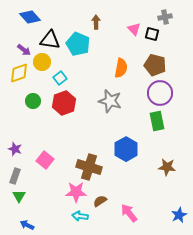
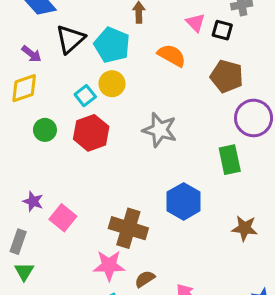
black triangle: (50, 40) -> (70, 39), turned -50
yellow circle: (42, 62) -> (112, 84), moved
orange semicircle: (121, 68) -> (172, 55), moved, turned -72
purple circle: (160, 93) -> (254, 118), moved
purple star: (15, 149) -> (33, 201), moved

